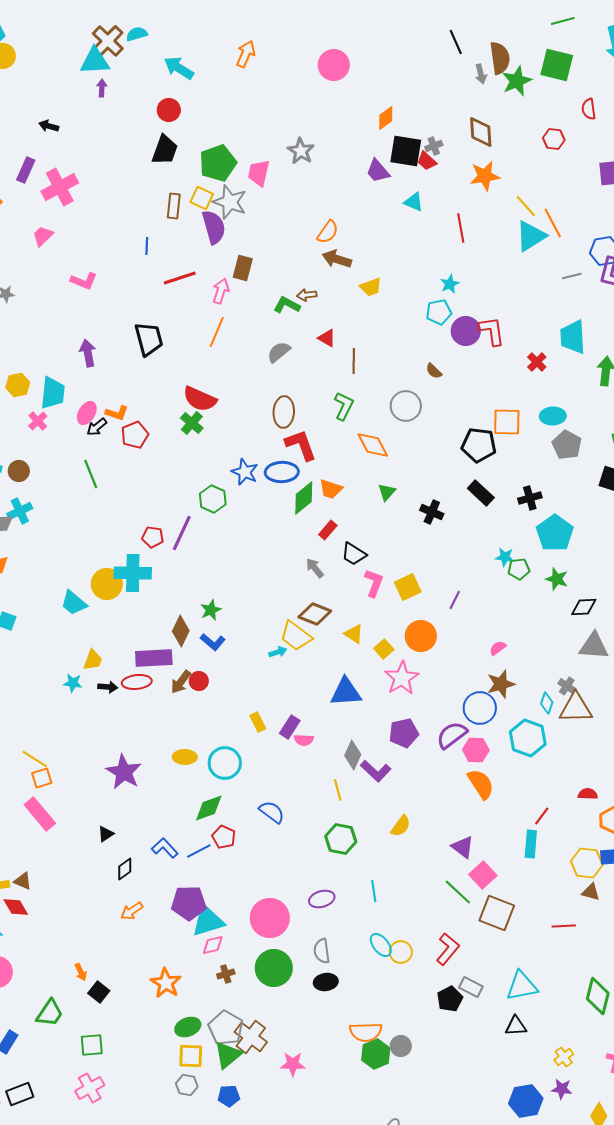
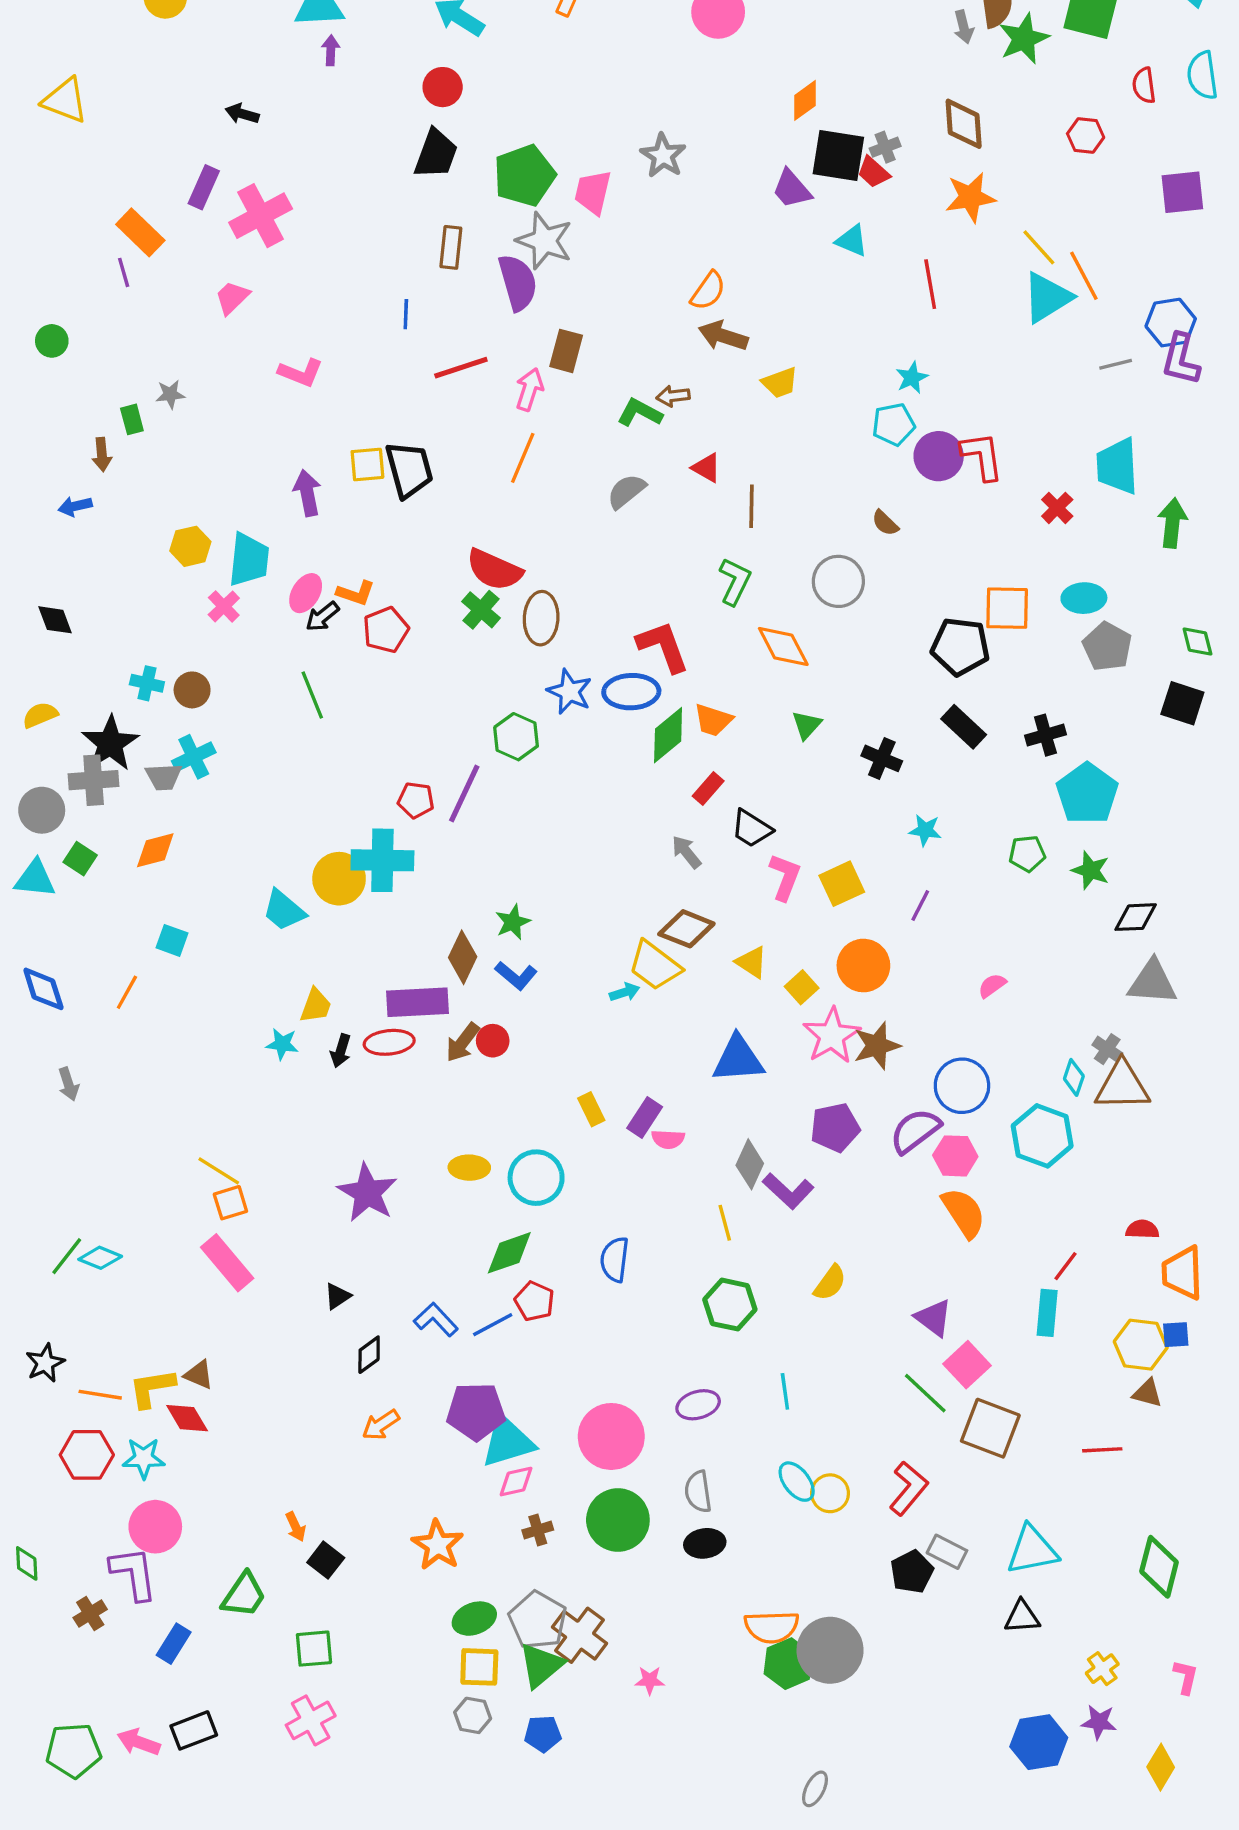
yellow square: (202, 198) -> (367, 464), moved, turned -30
brown ellipse: (284, 412) -> (541, 618), moved
cyan star: (505, 557) -> (925, 830), moved
brown star: (501, 684) -> (877, 1046), moved
black arrow: (108, 687) -> (341, 1051), turned 102
blue semicircle: (272, 812) -> (615, 1259), turned -120
gray circle: (401, 1046) -> (830, 1650), size x1.8
pink star: (293, 1064) -> (650, 1680), size x0.7

